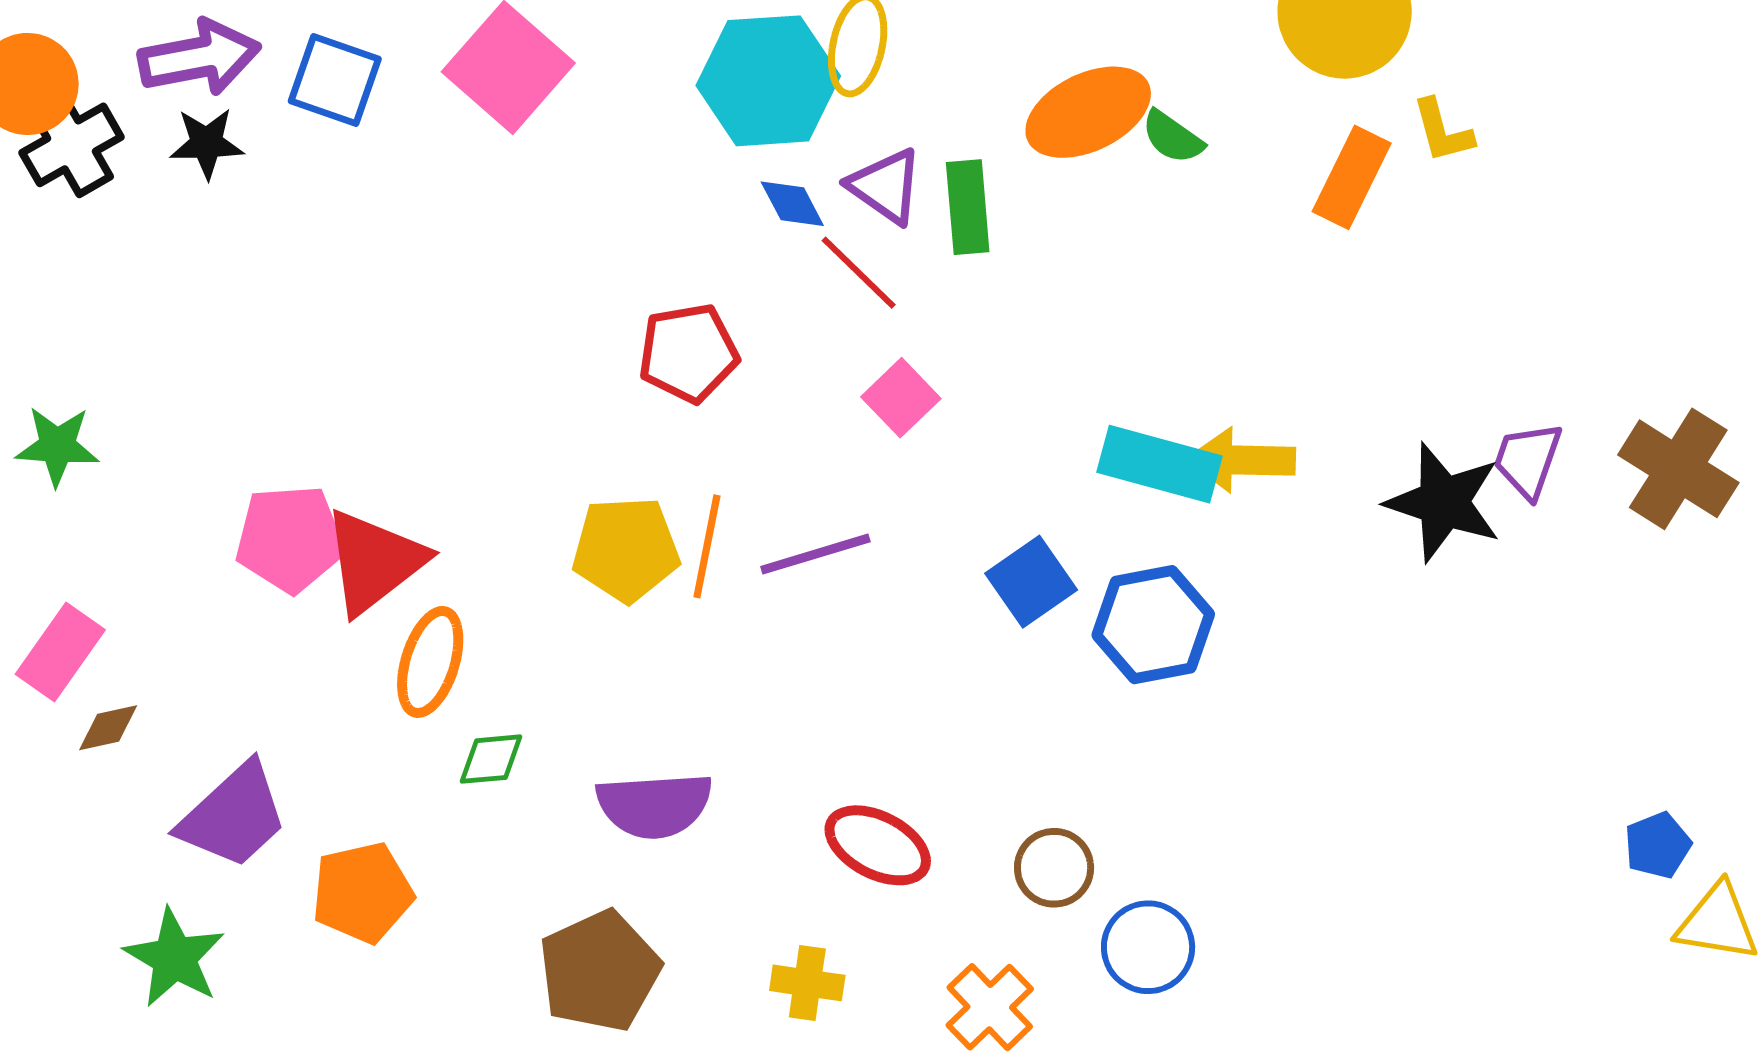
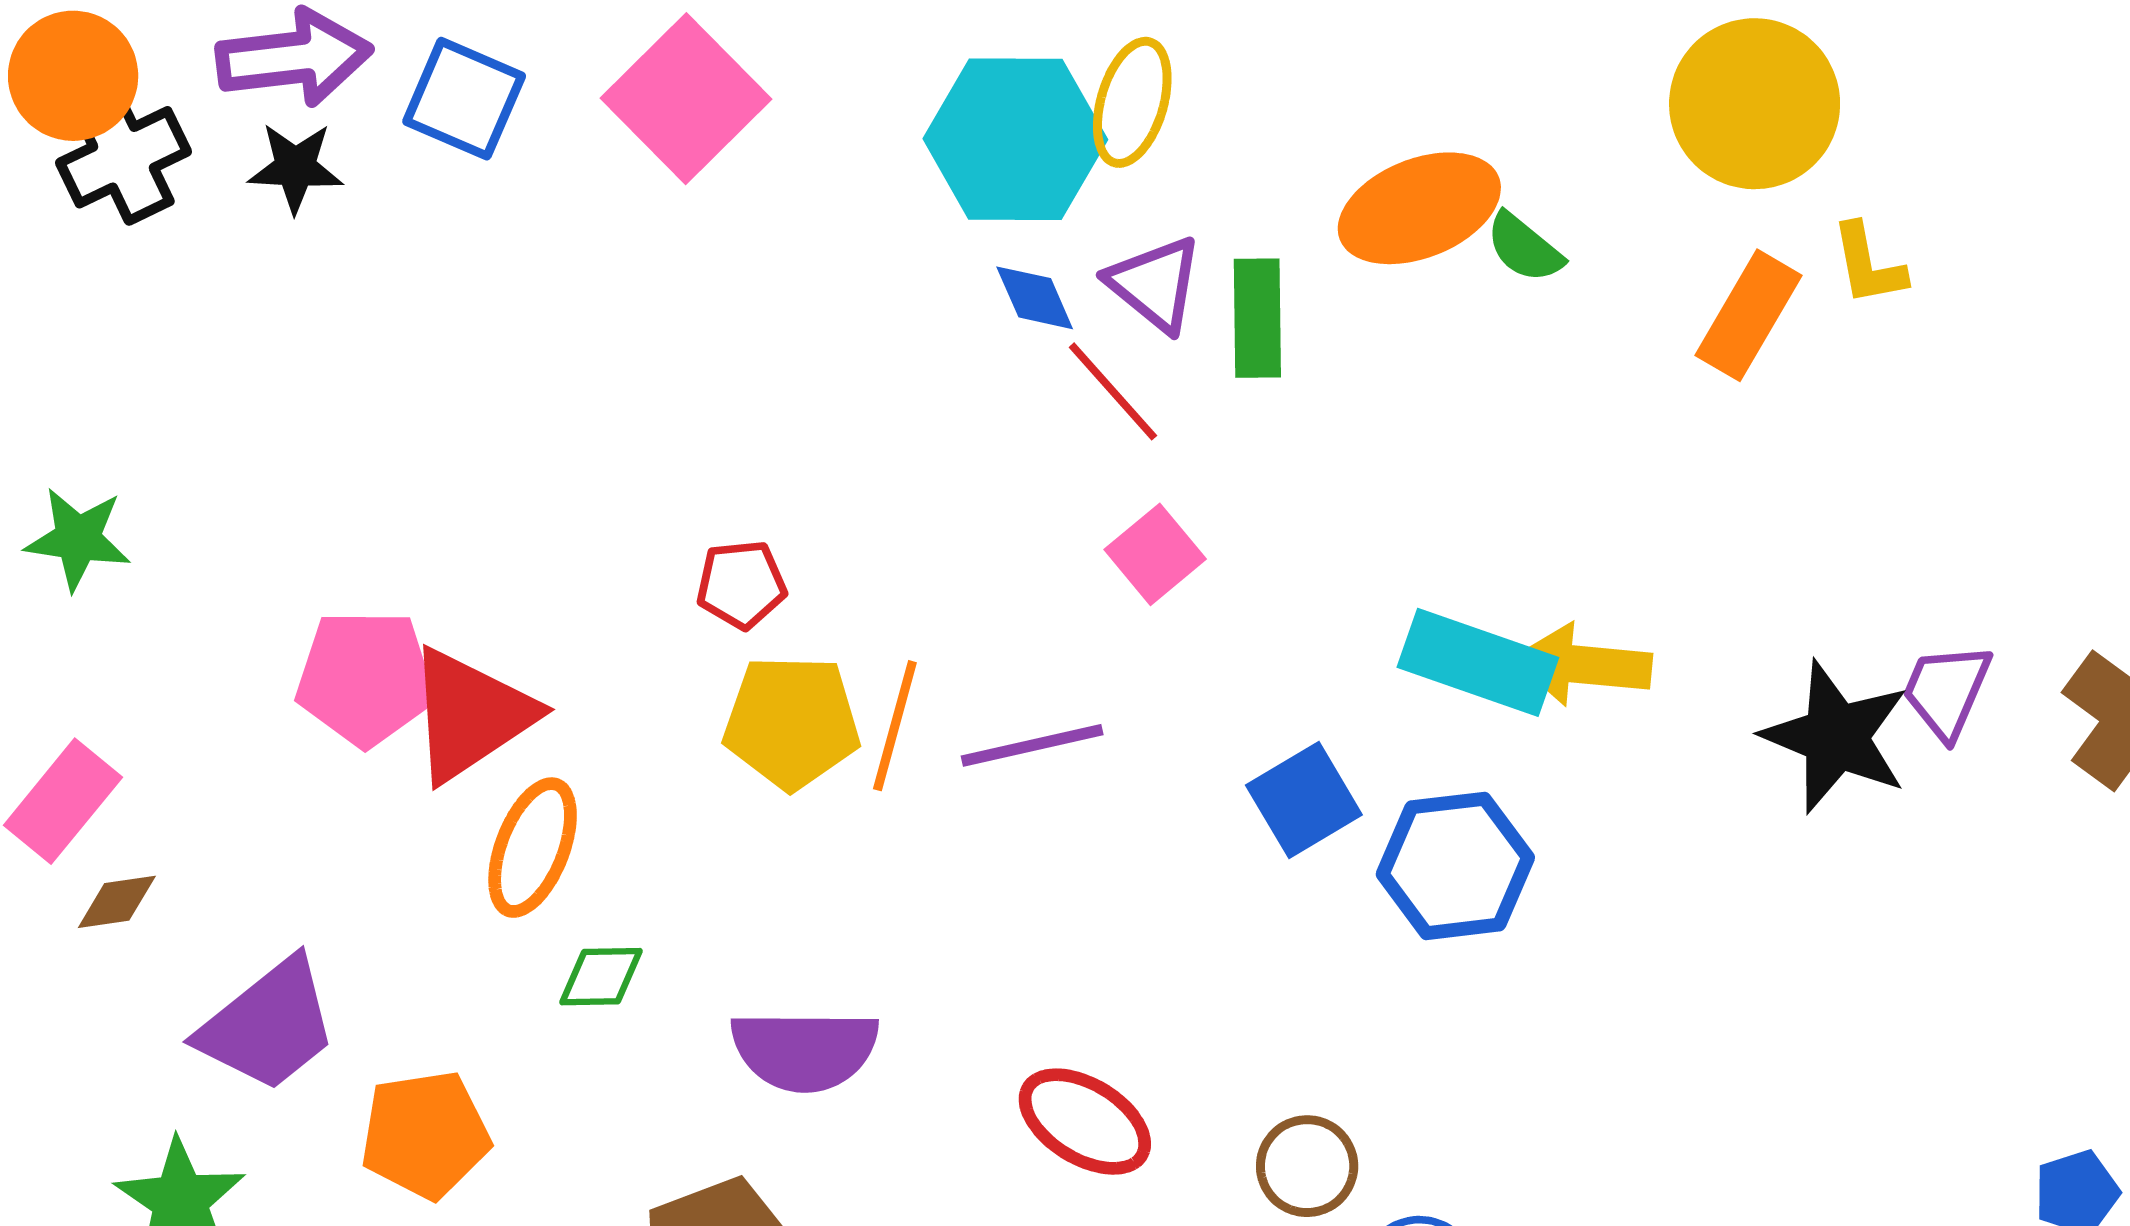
red pentagon: (688, 353) -> (741, 584), moved, size x0.7

